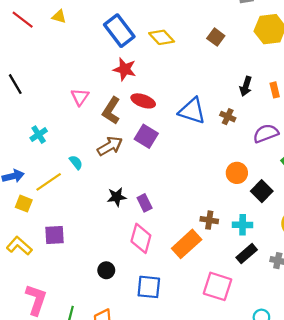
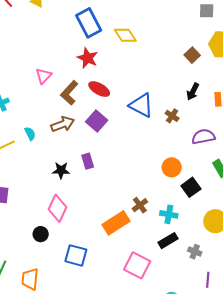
brown square: (216, 37) -> (192, 55), moved
purple rectangle: (145, 203) -> (88, 161), moved
brown cross: (209, 220) -> (140, 205), turned 35
pink diamond: (141, 238) -> (58, 208), moved

